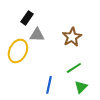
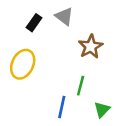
gray triangle: (37, 35) -> (64, 16), moved, turned 35
green line: (74, 68) -> (81, 86), moved, turned -42

